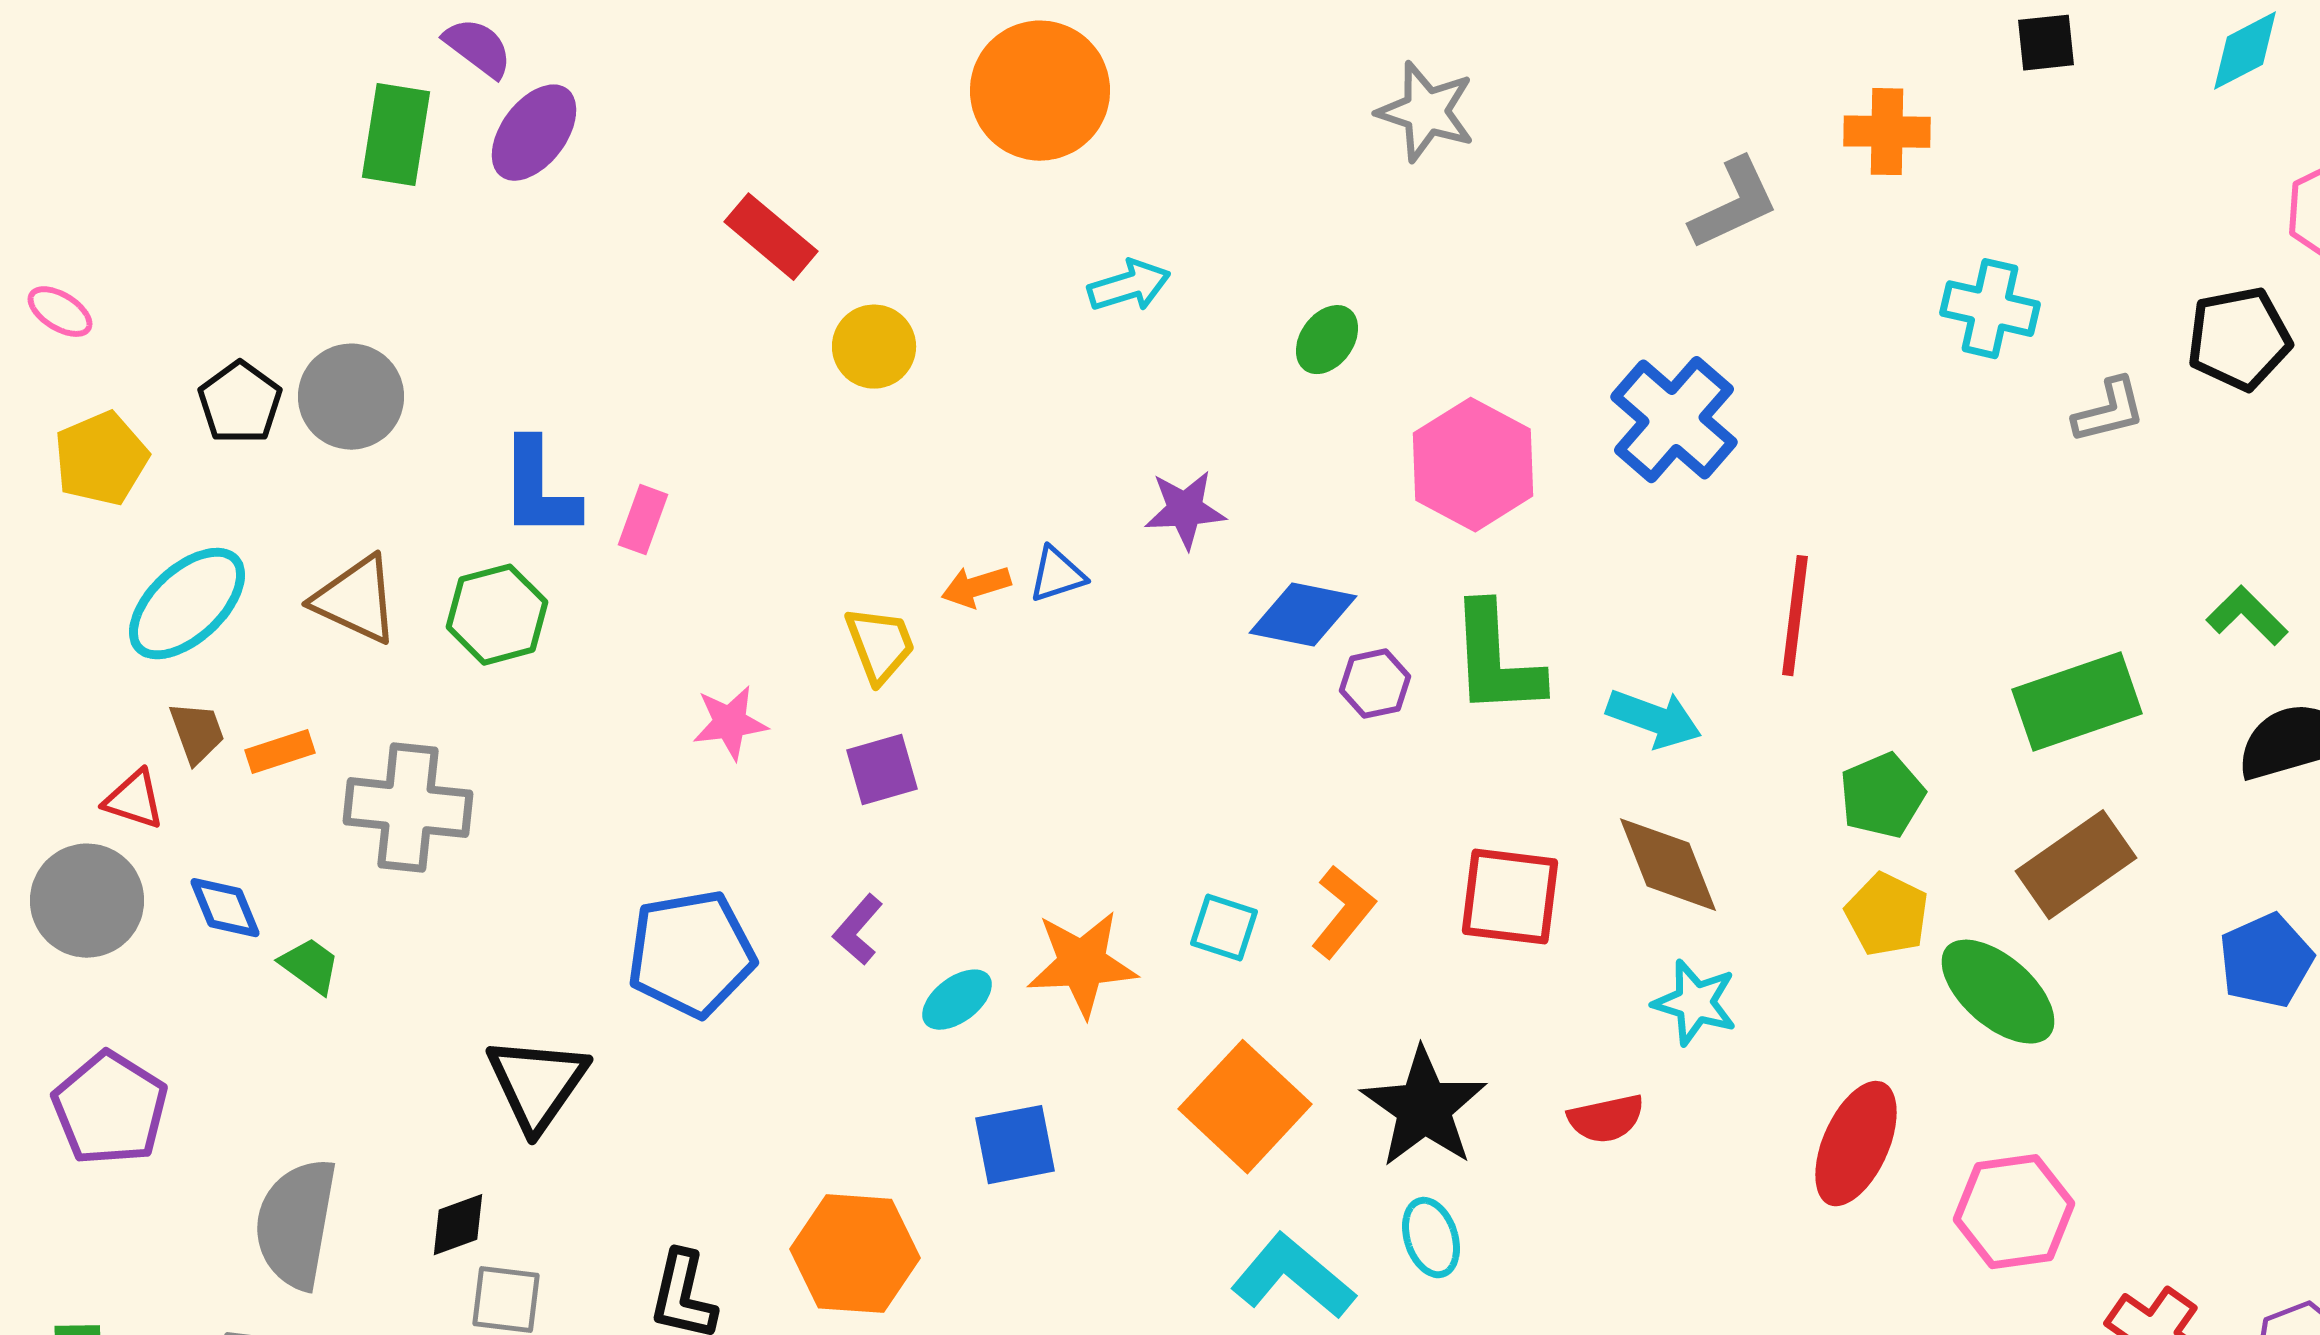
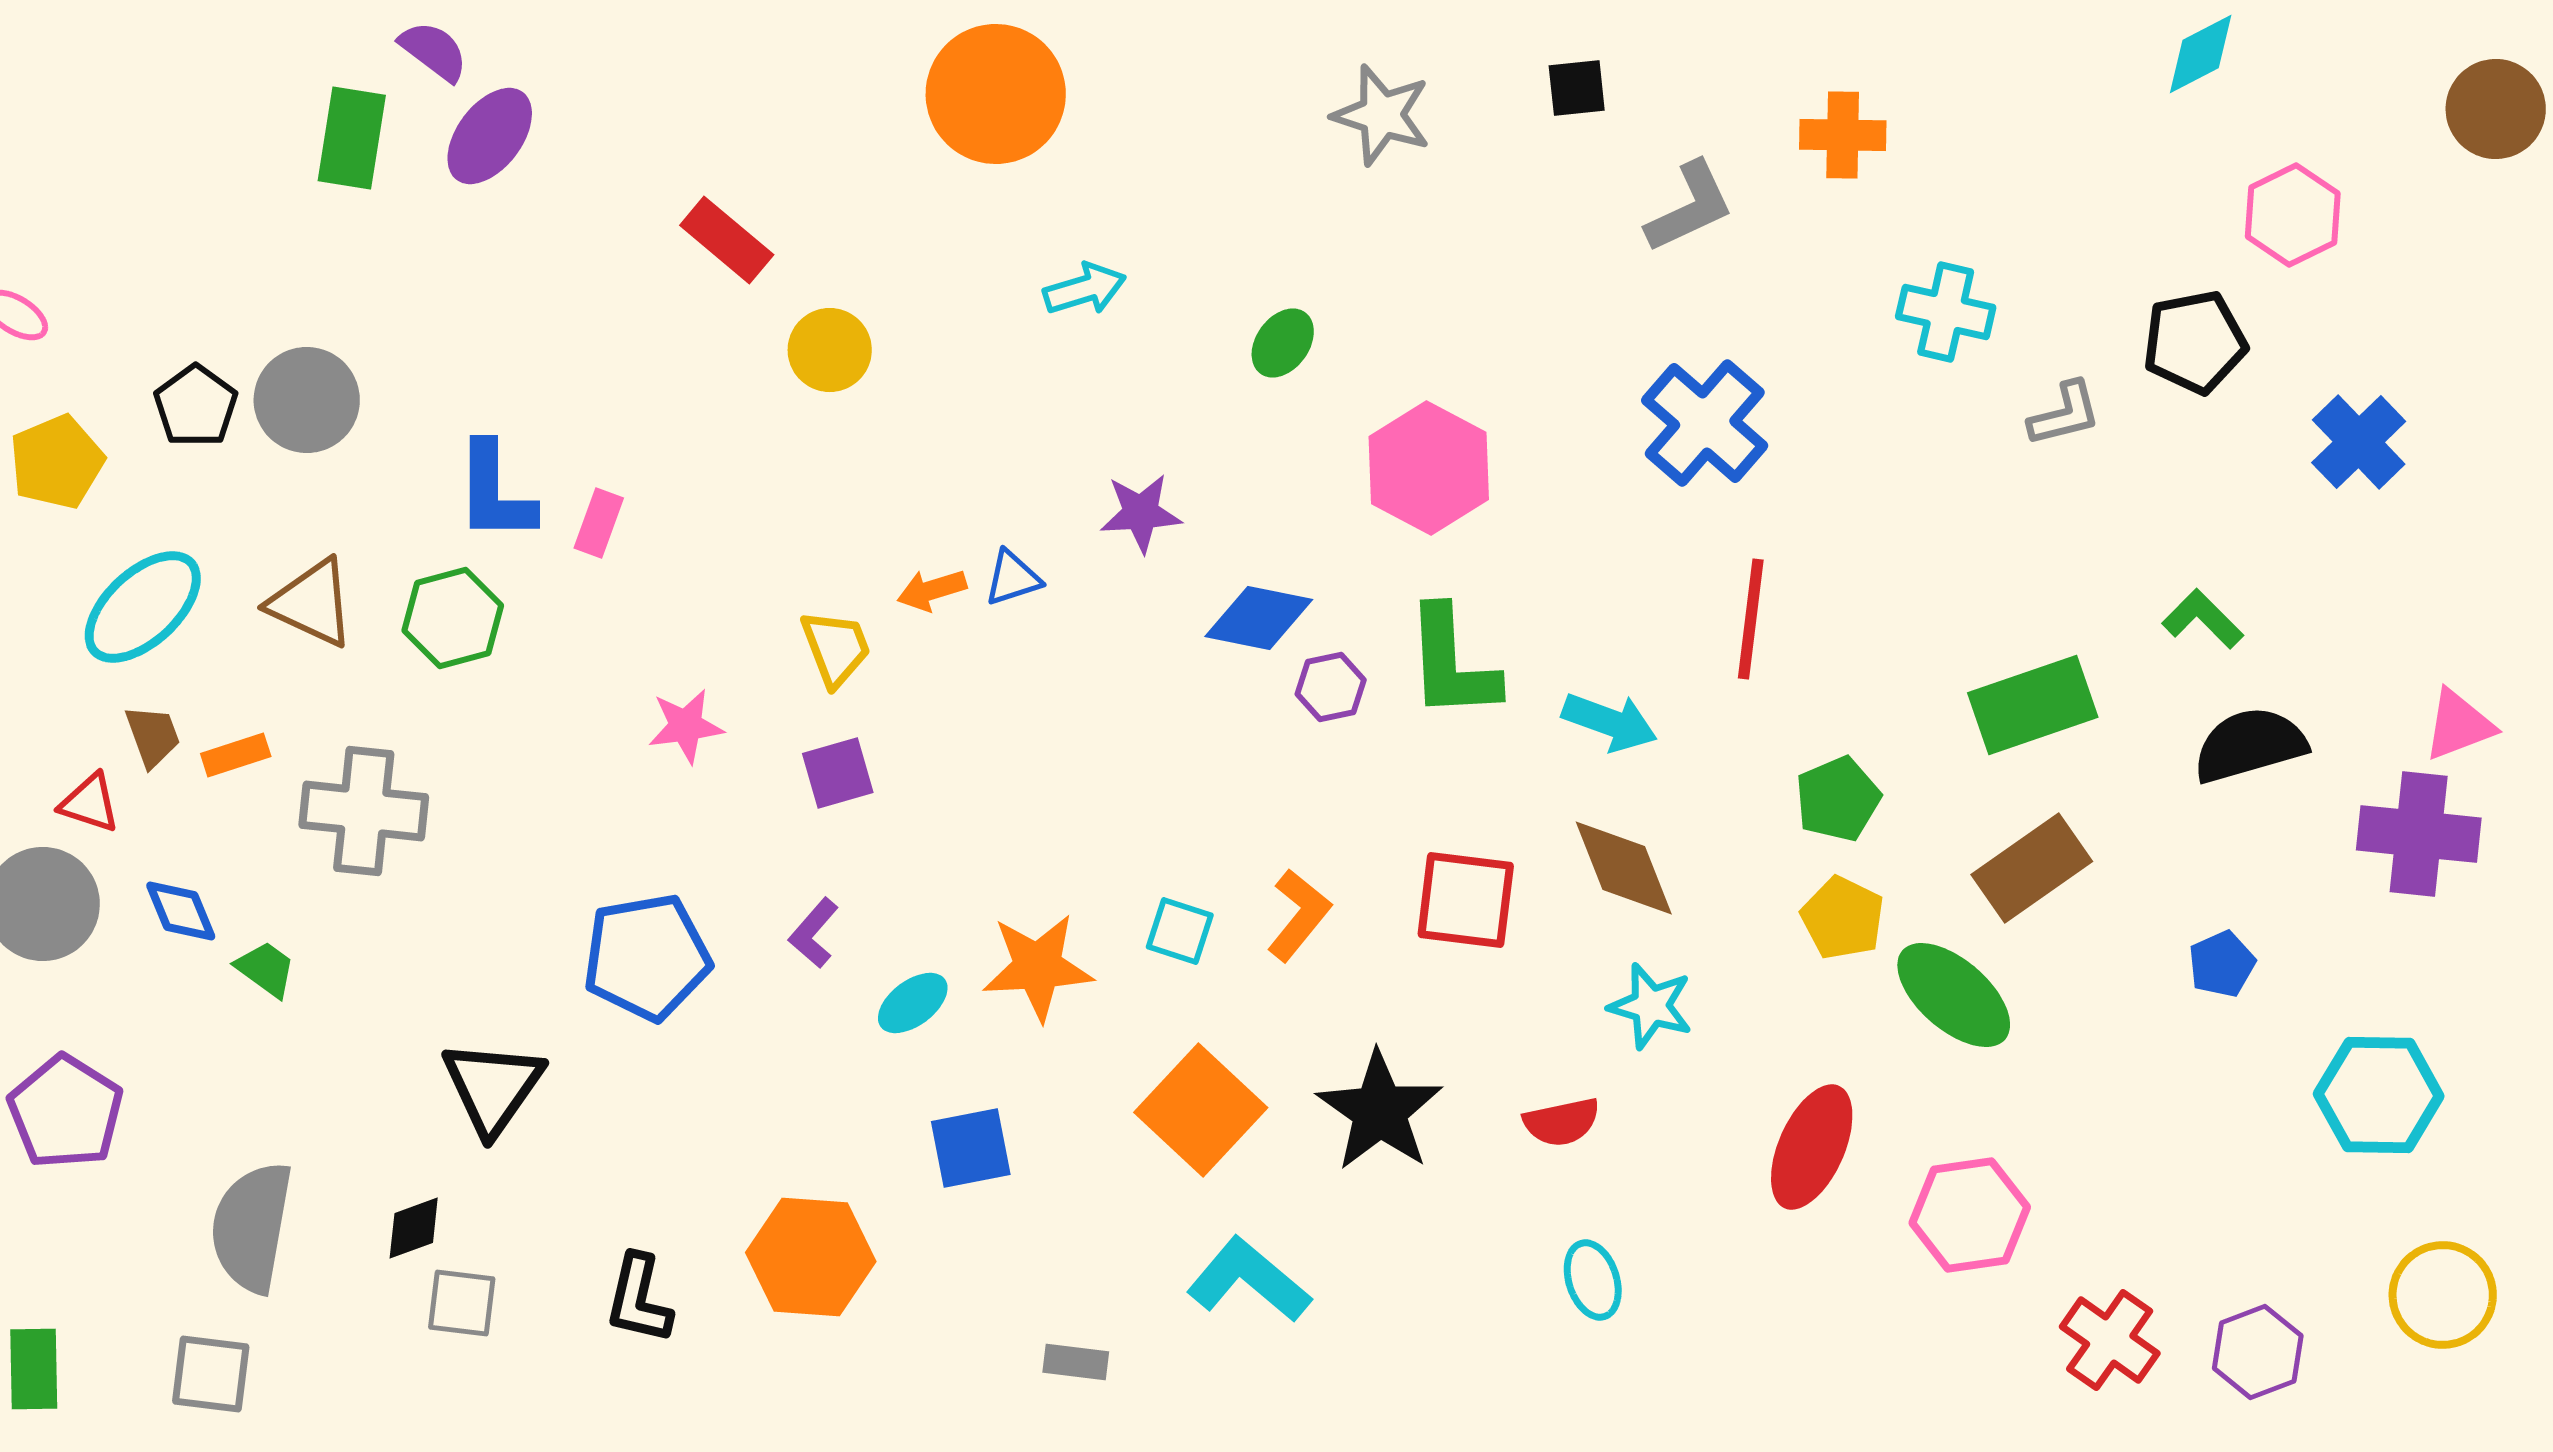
black square: (2046, 43) -> (1577, 88), moved
blue cross: (1674, 420) -> (1705, 423), moved
blue pentagon: (2266, 961) -> (2222, 964), size x0.7
cyan ellipse: (1431, 1238) -> (1593, 1280), moved

